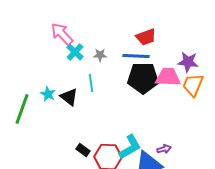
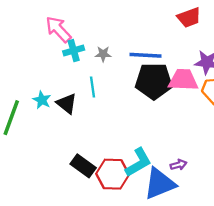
red trapezoid: (146, 37) -> (189, 18), moved
cyan cross: (75, 52) -> (74, 51), turned 30
black rectangle: (83, 150) -> (83, 166), size x1.5

